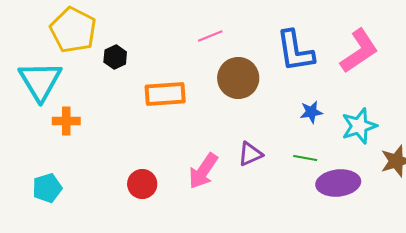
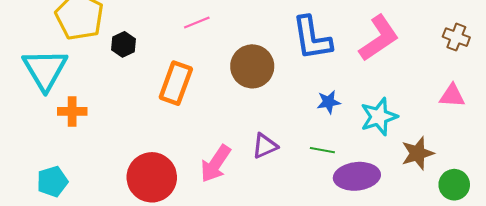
pink line: (210, 36) -> (197, 22), moved
orange rectangle: (165, 94) -> (176, 83), turned -66
red circle: (142, 184) -> (152, 177), size x1.6

